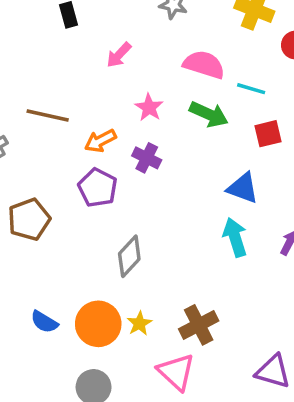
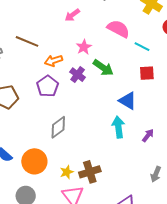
green arrow: (209, 114) -> (103, 68), moved
yellow star: (139, 323) -> (67, 172), moved

